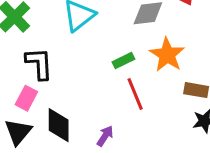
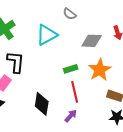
black diamond: (59, 125) -> (42, 104), moved
purple arrow: (105, 136) -> (71, 116), moved

